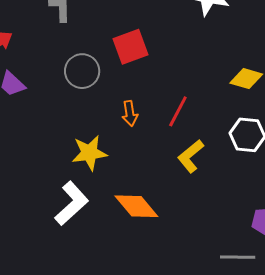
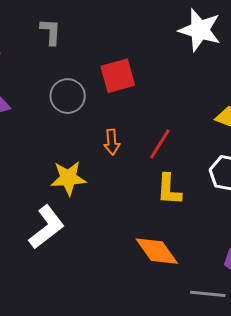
yellow L-shape: (191, 156) -> (169, 190), turned -52
orange diamond: (136, 206) -> (157, 251), moved

